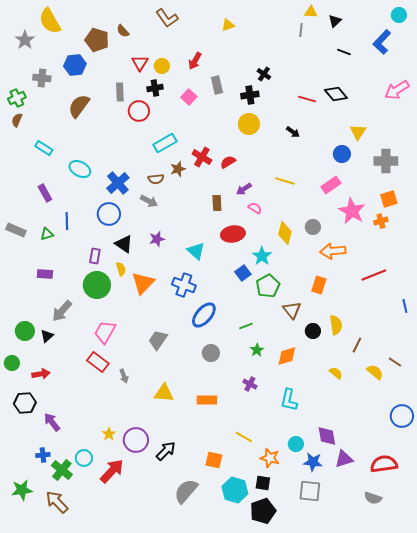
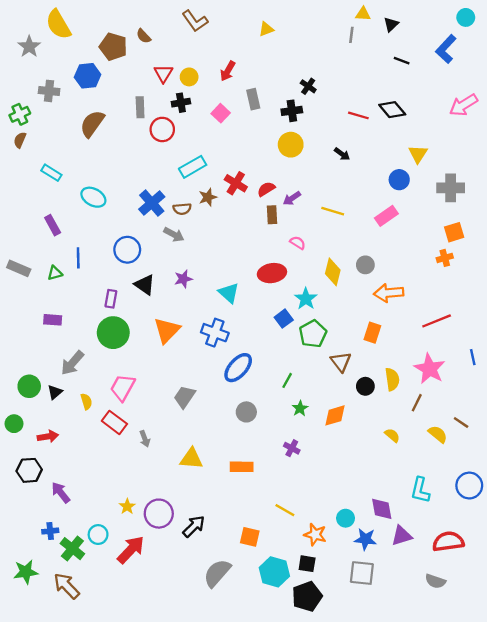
blue cross: (118, 183) -> (152, 203), moved
purple arrow: (244, 189) -> (292, 198), moved
brown rectangle: (217, 203) -> (272, 215), moved
pink star: (352, 211) -> (430, 369), moved
yellow semicircle: (121, 269) -> (86, 401), moved
green line: (246, 326) -> (287, 380), turned -40
cyan L-shape: (289, 400) -> (420, 490), moved

